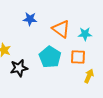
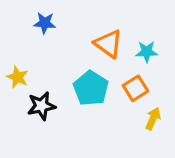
blue star: (30, 19) -> (45, 23), moved
orange square: (78, 57) -> (135, 88), turned -35

